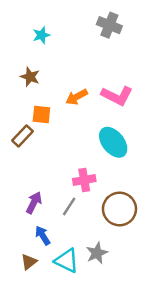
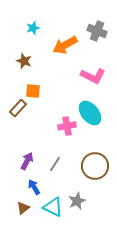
gray cross: (109, 25) -> (97, 31), moved
orange arrow: (77, 97) -> (65, 45), moved, size x1.4
pink cross: (84, 180) -> (67, 126), moved

